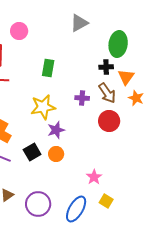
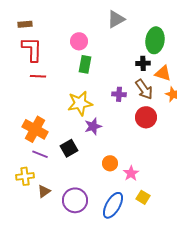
pink circle: (19, 31) -> (79, 41), moved
orange triangle: (126, 77) -> (163, 73), turned -48
orange circle: (56, 154) -> (110, 163), moved

